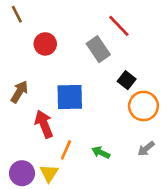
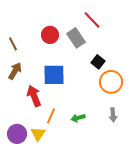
brown line: (17, 14) -> (13, 44), moved
red circle: (45, 44) -> (50, 35), moved
gray arrow: (146, 149) -> (113, 115), turned -56
green arrow: (101, 153) -> (78, 118), turned -40

